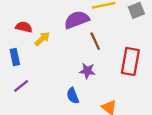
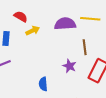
brown line: (95, 41) -> (85, 47), moved
purple star: (87, 71) -> (69, 66), moved

